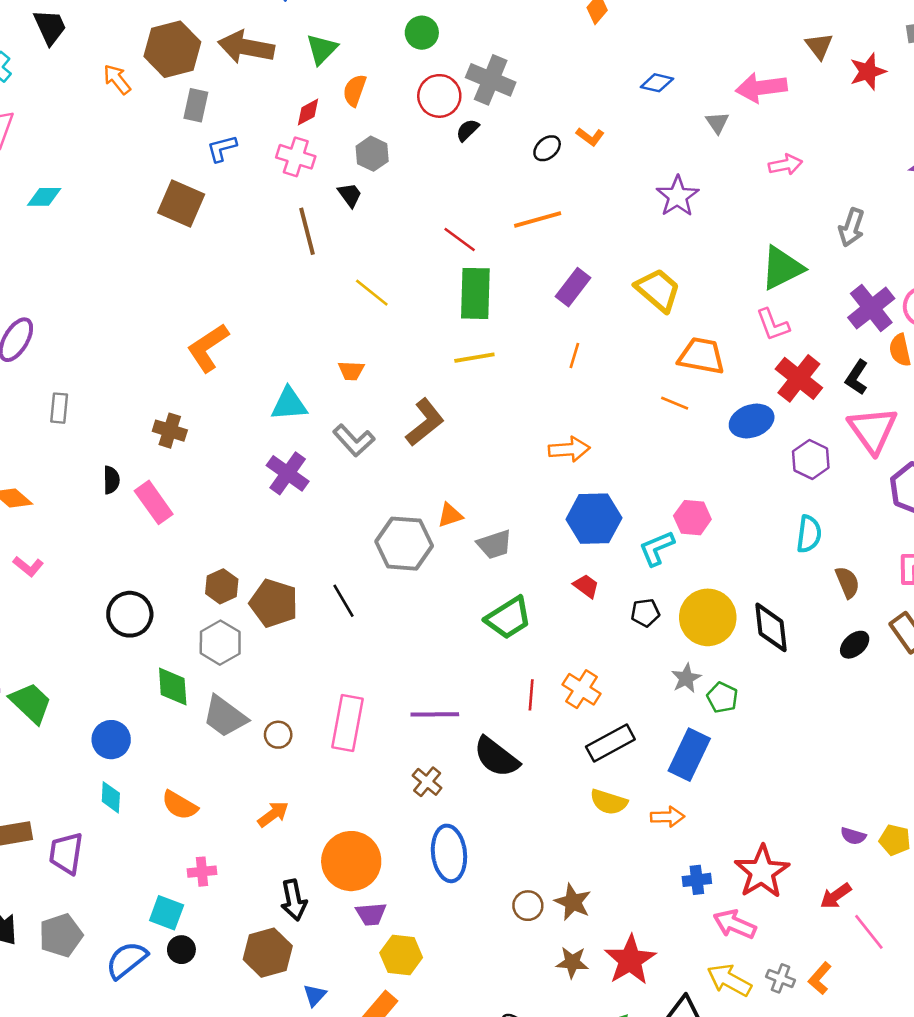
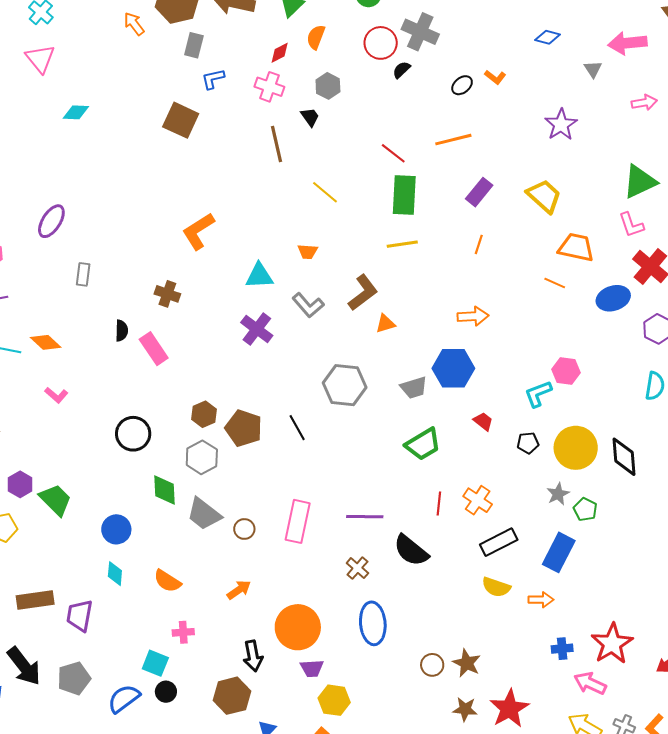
orange triangle: (450, 515) -> (385, 324), moved
blue hexagon: (594, 519) -> (453, 368), moved

